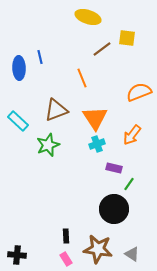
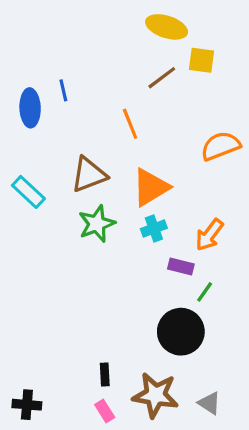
yellow ellipse: (88, 17) -> (167, 27), moved
orange triangle: (95, 118) -> (151, 187), turned 32
orange arrow: (132, 135) -> (209, 235), moved
green star: (48, 145) -> (97, 224), moved

